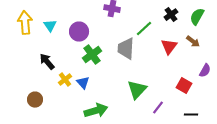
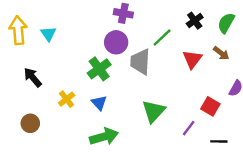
purple circle: (79, 32) -> (116, 42), moved
black arrow: (47, 62) -> (33, 77), moved
blue triangle: (83, 83) -> (99, 103), moved
purple line: (158, 108) -> (189, 128), moved

